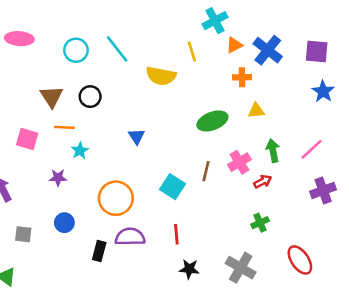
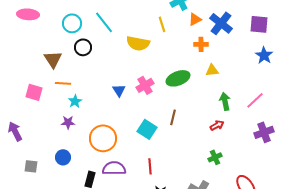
black circle: (90, 97) -> (83, 47), moved
pink cross: (239, 162) -> (145, 85), moved
purple star: (58, 178) -> (68, 122), moved

